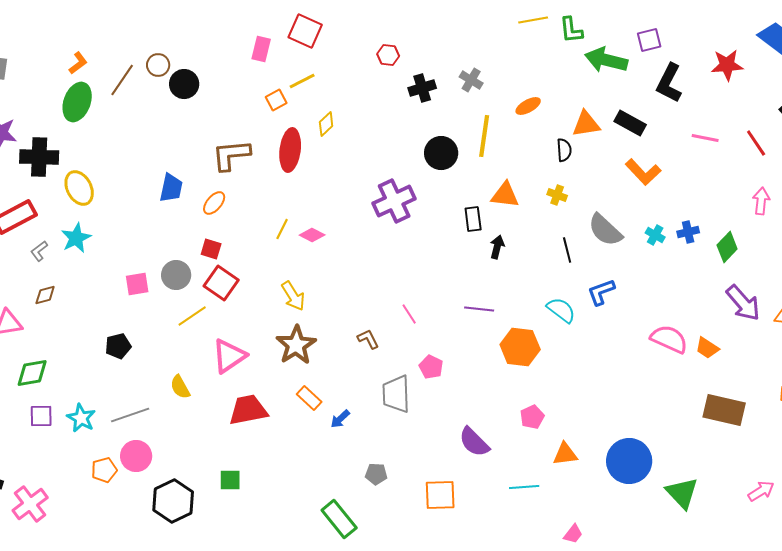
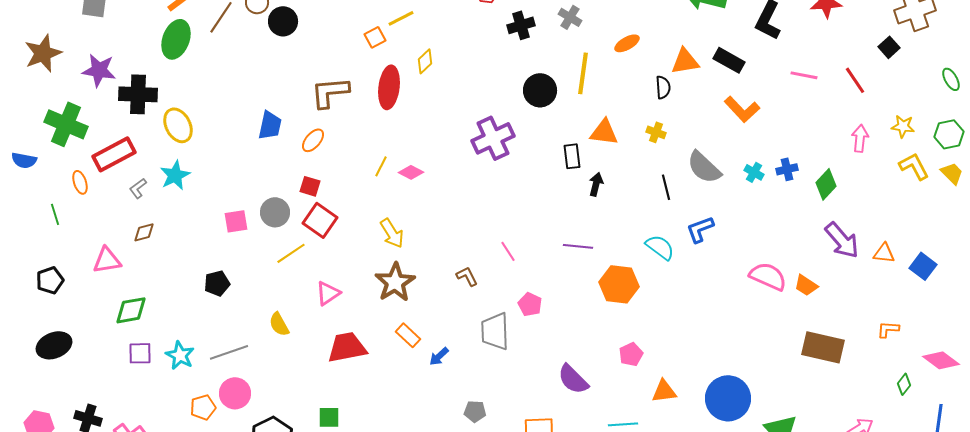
pink triangle: (229, 356) -> (328, 293), size x0.7

